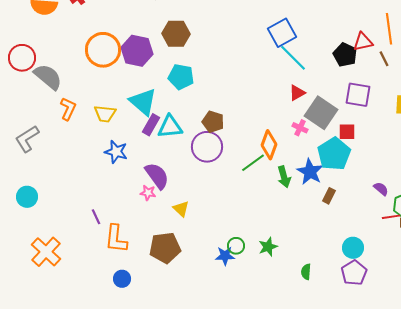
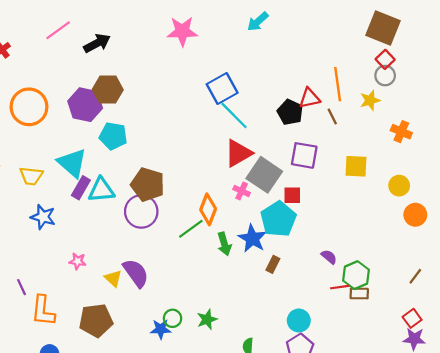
purple hexagon: (137, 51) -> (85, 105), moved
red triangle: (297, 93) -> (238, 153), size x1.6
brown pentagon: (213, 122) -> (148, 185), size x1.4
purple semicircle: (157, 176) -> (136, 273), moved

